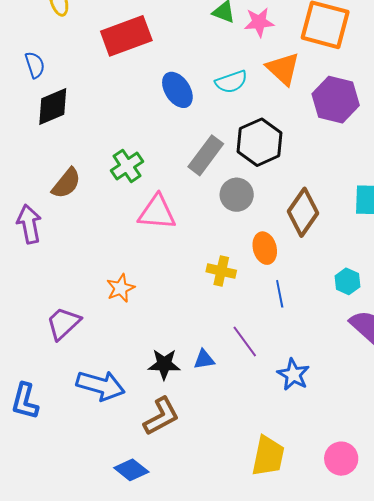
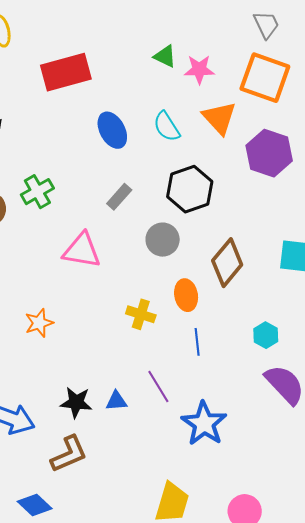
cyan semicircle: (231, 82) -> (167, 127), turned 72
gray rectangle: (206, 155) -> (119, 197), moved, size x0.7
green cross: (127, 166) -> (37, 192), moved
blue star: (293, 375) -> (204, 423), size x1.4

